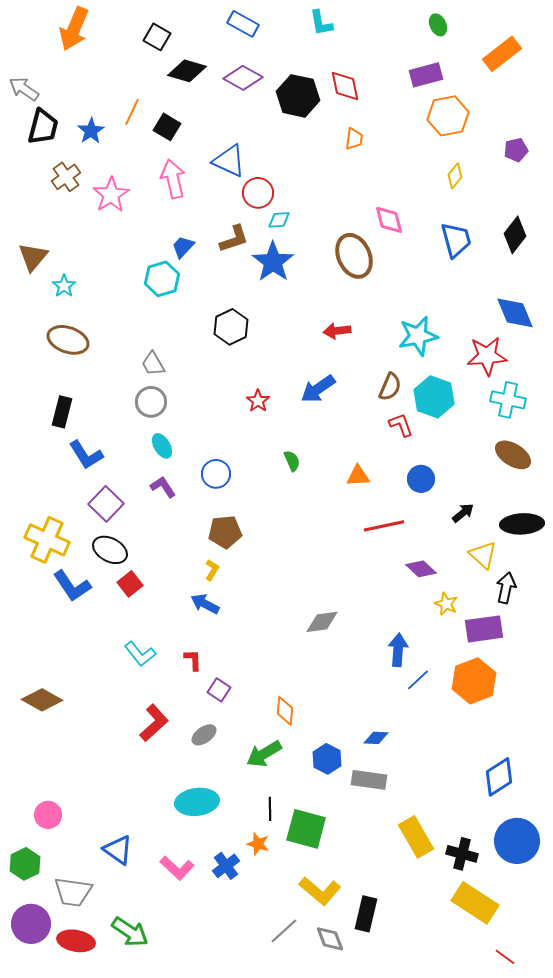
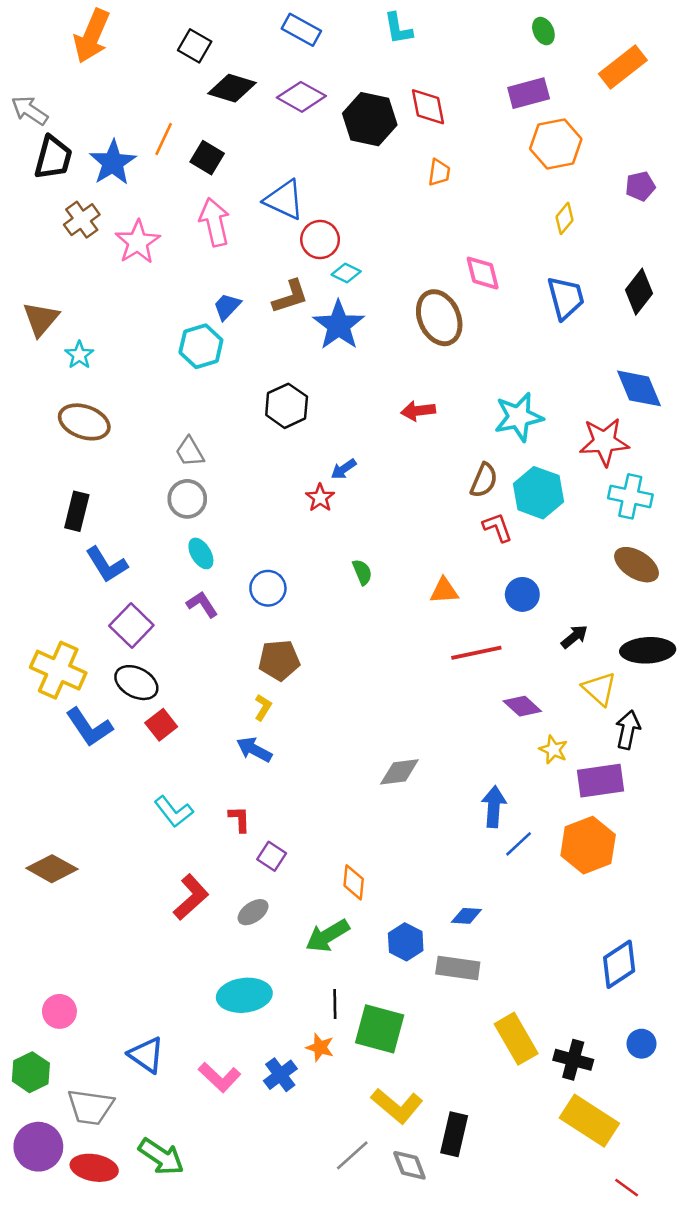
blue star: (91, 131) -> (113, 163), size x1.4
cyan diamond: (279, 220) -> (346, 273), turned 30
blue arrow: (318, 389) -> (344, 469), moved, size x0.6
blue circle: (517, 841) -> (641, 1044), size x0.5

